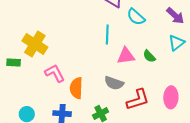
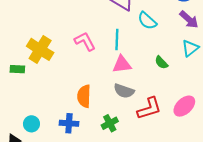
pink triangle: (126, 56) -> (122, 64), moved
pink L-shape: (55, 73) -> (85, 41), moved
pink ellipse: (171, 97) -> (184, 106), turned 45

